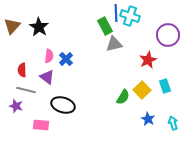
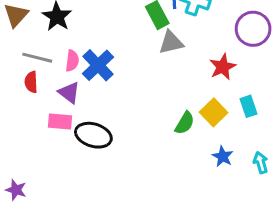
blue cross: (66, 59) -> (98, 65), size x1.5
gray line: (26, 90) -> (37, 58), moved
purple star: (16, 106) -> (16, 190), moved
pink rectangle: (41, 125) -> (60, 122), moved

